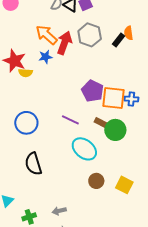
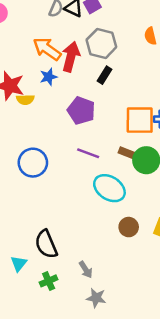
black rectangle: (119, 40) -> (105, 75), moved
purple pentagon: (92, 91) -> (81, 111), moved
black semicircle: (33, 164) -> (46, 244), moved
gray arrow: (59, 211) -> (86, 270), turned -104

